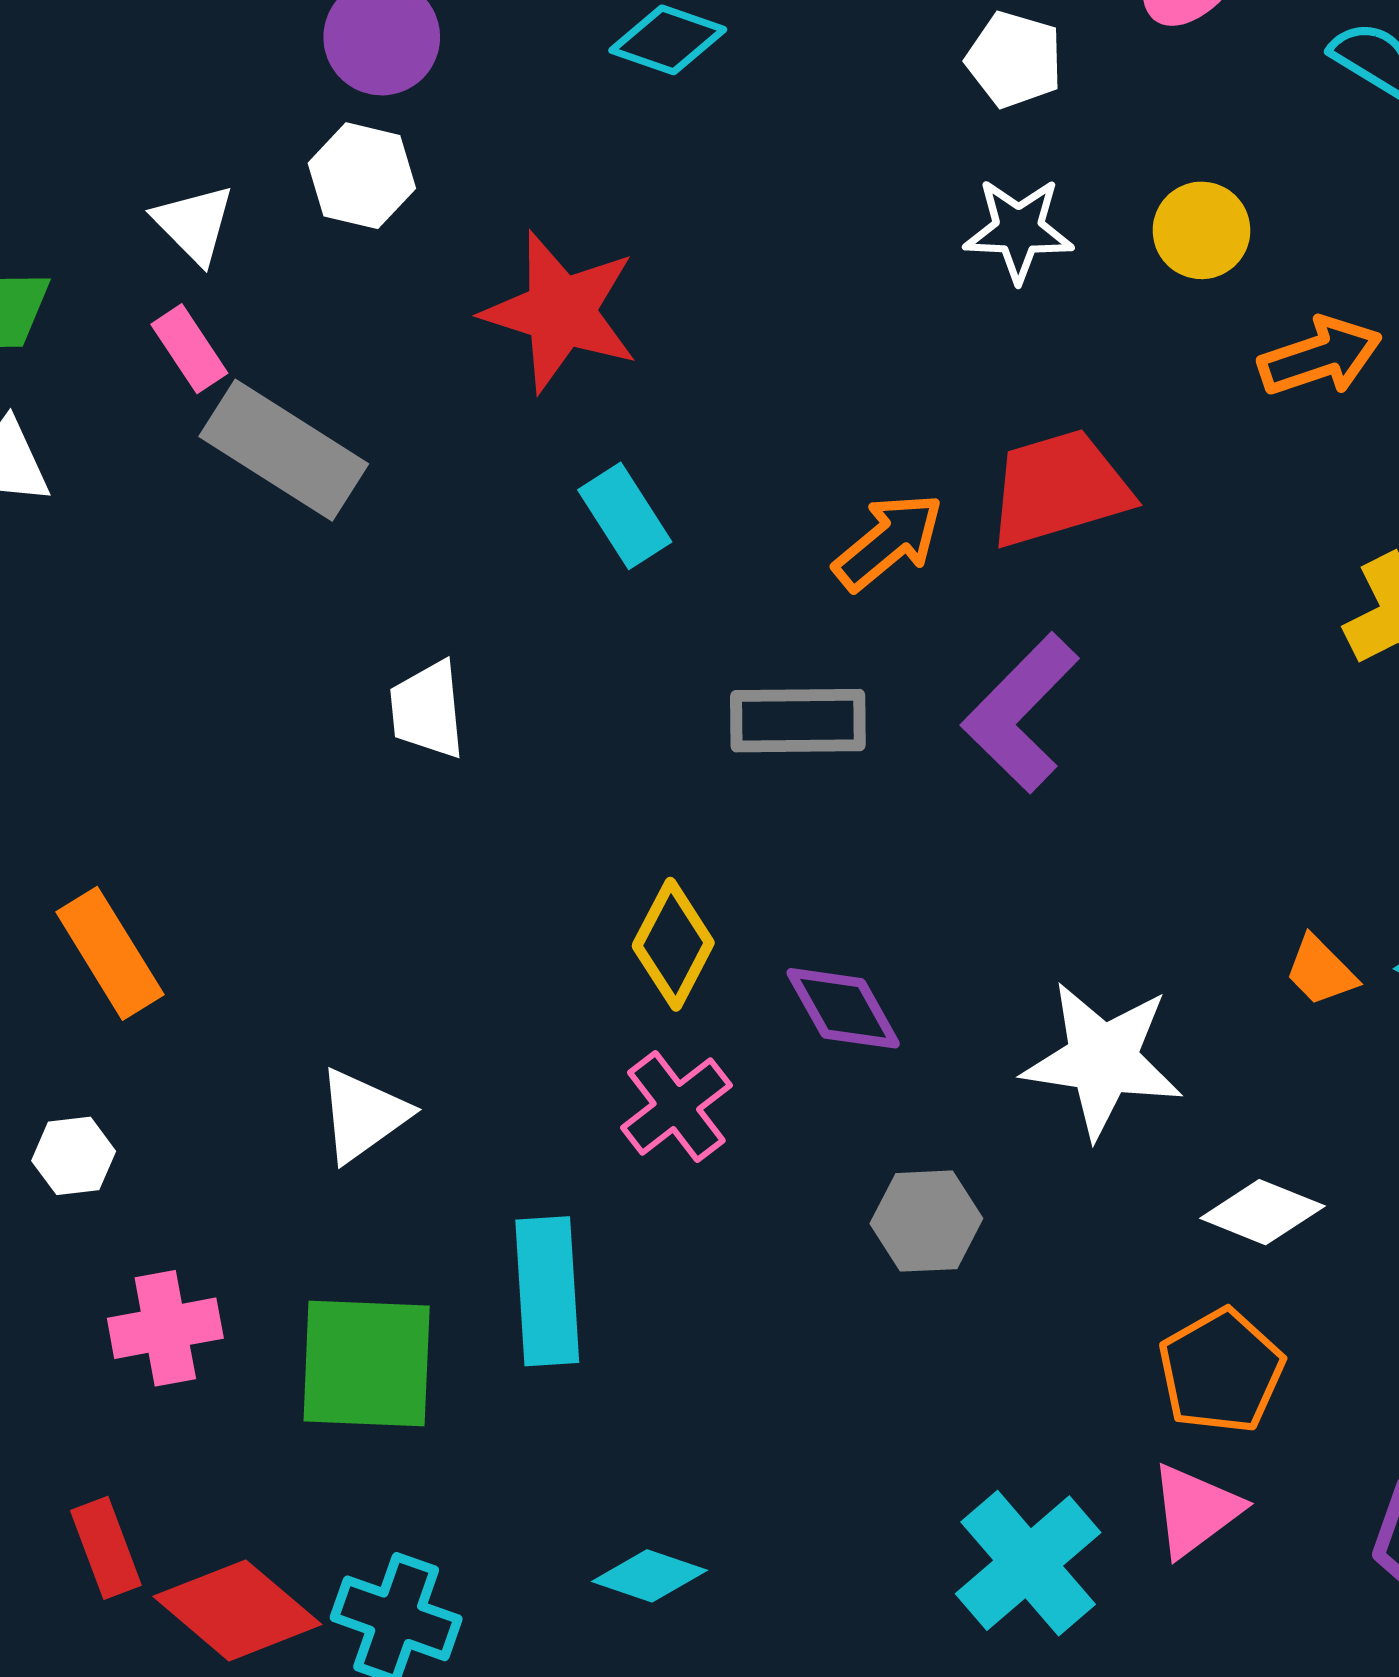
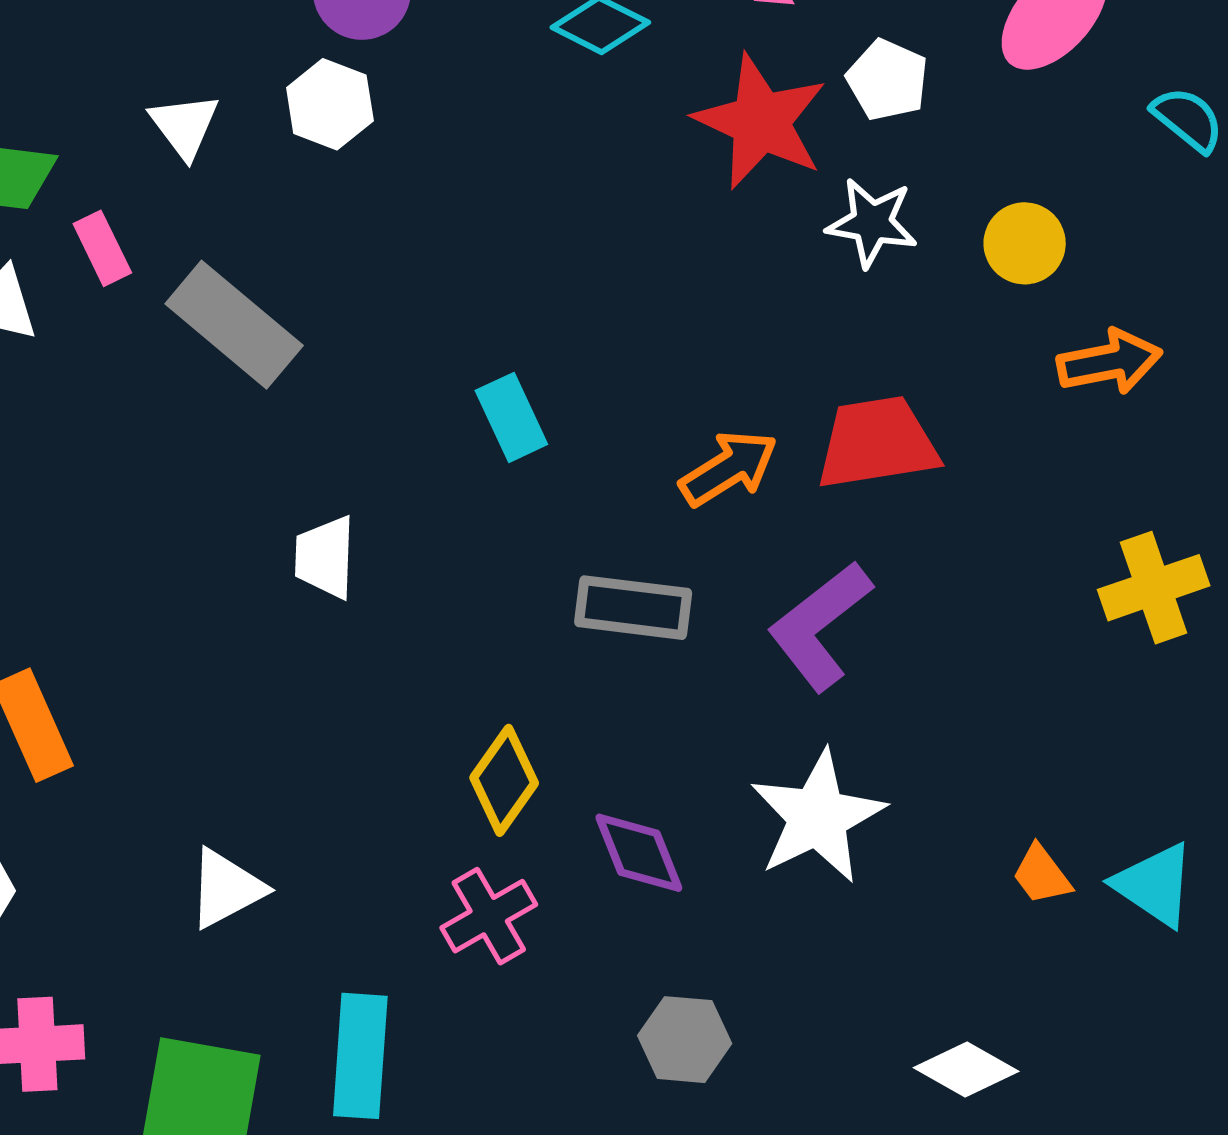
red star: (561, 312) -> (761, 122), moved
pink rectangle: (189, 349) -> (102, 248), moved
white star: (1103, 1060) -> (818, 817), moved, turned 30

